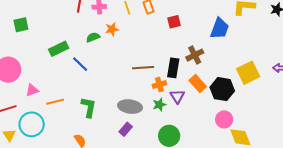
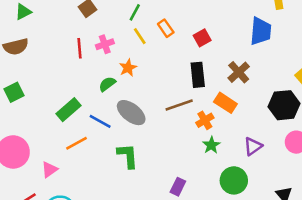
black rectangle: (173, 68) -> (198, 75), moved
orange rectangle: (198, 84) -> (225, 103), moved
purple triangle: (177, 96) -> (253, 146), moved, turned 42
orange line: (55, 102) -> (76, 143), moved
green L-shape: (89, 107) -> (128, 156), moved
gray ellipse: (130, 107) -> (131, 113), moved, turned 45

